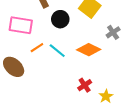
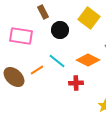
orange line: (37, 48) -> (37, 70), moved
red cross: (85, 85) -> (76, 83), moved, turned 32

